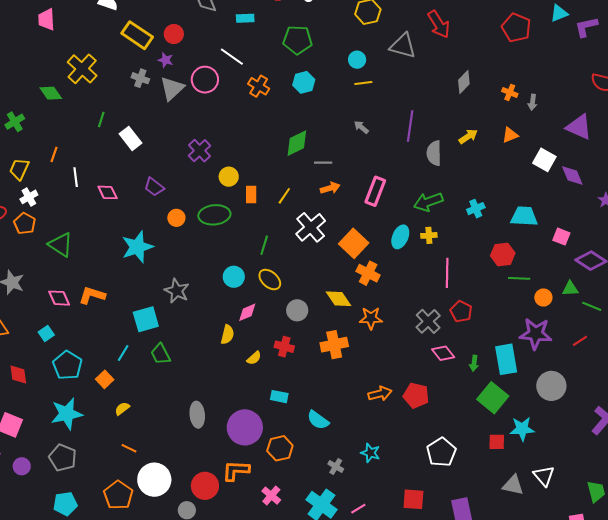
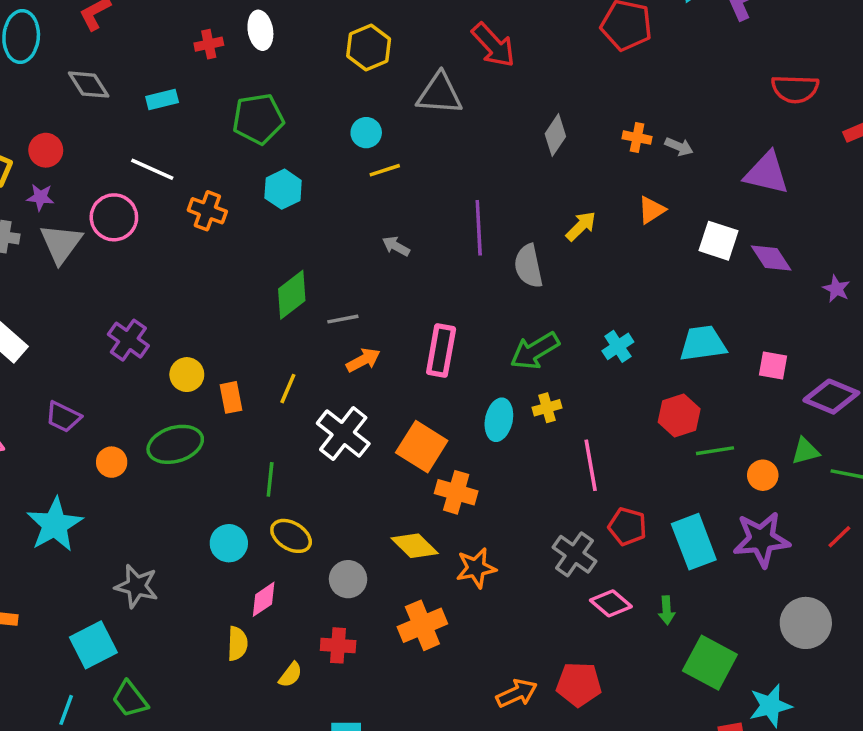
gray arrow: (533, 102) -> (679, 147), turned -63
cyan rectangle: (506, 359) -> (694, 542), moved

